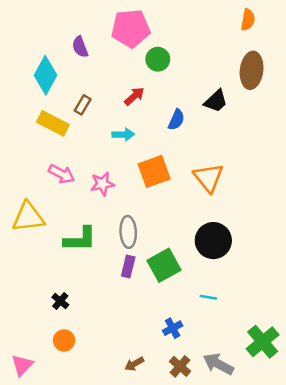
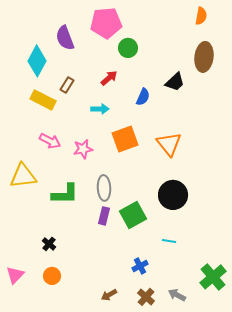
purple semicircle: (80, 47) -> (65, 38), size x1.4
gray arrow: (218, 364) -> (177, 295), size x0.7
pink triangle: (22, 365) -> (15, 275), moved

